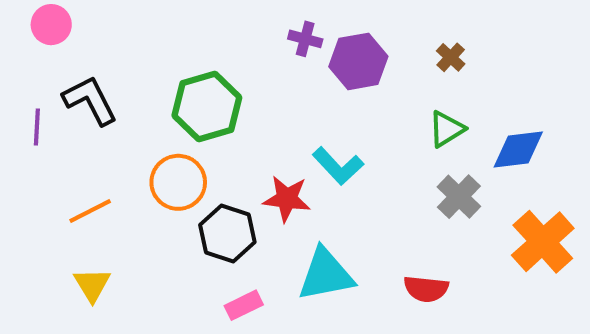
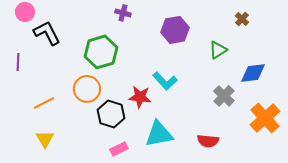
purple cross: (305, 39) -> (123, 13), moved
brown cross: (451, 57) -> (242, 19), moved
black L-shape: (90, 100) -> (47, 33), moved
green triangle: (447, 129) -> (218, 50), moved

